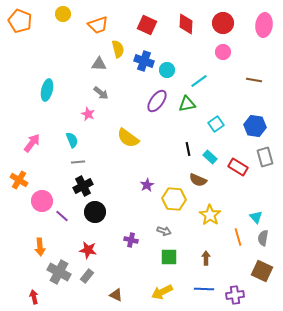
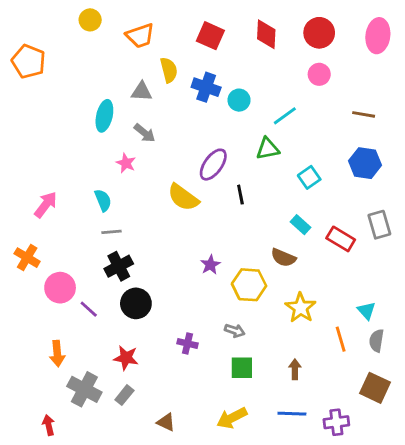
orange pentagon: (20, 21) -> (29, 61), moved
cyan ellipse: (47, 90) -> (104, 116), moved
purple ellipse: (157, 101) -> (213, 165), moved
blue hexagon: (255, 126) -> (365, 163), moved
black line: (188, 149) -> (240, 195), moved

